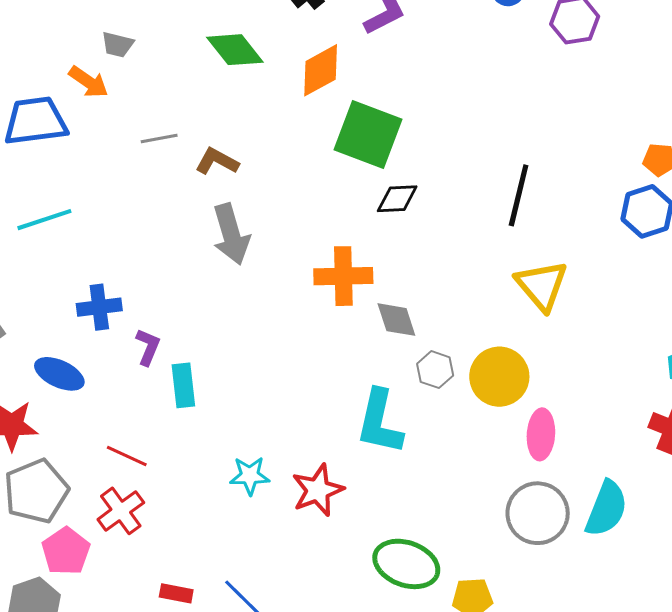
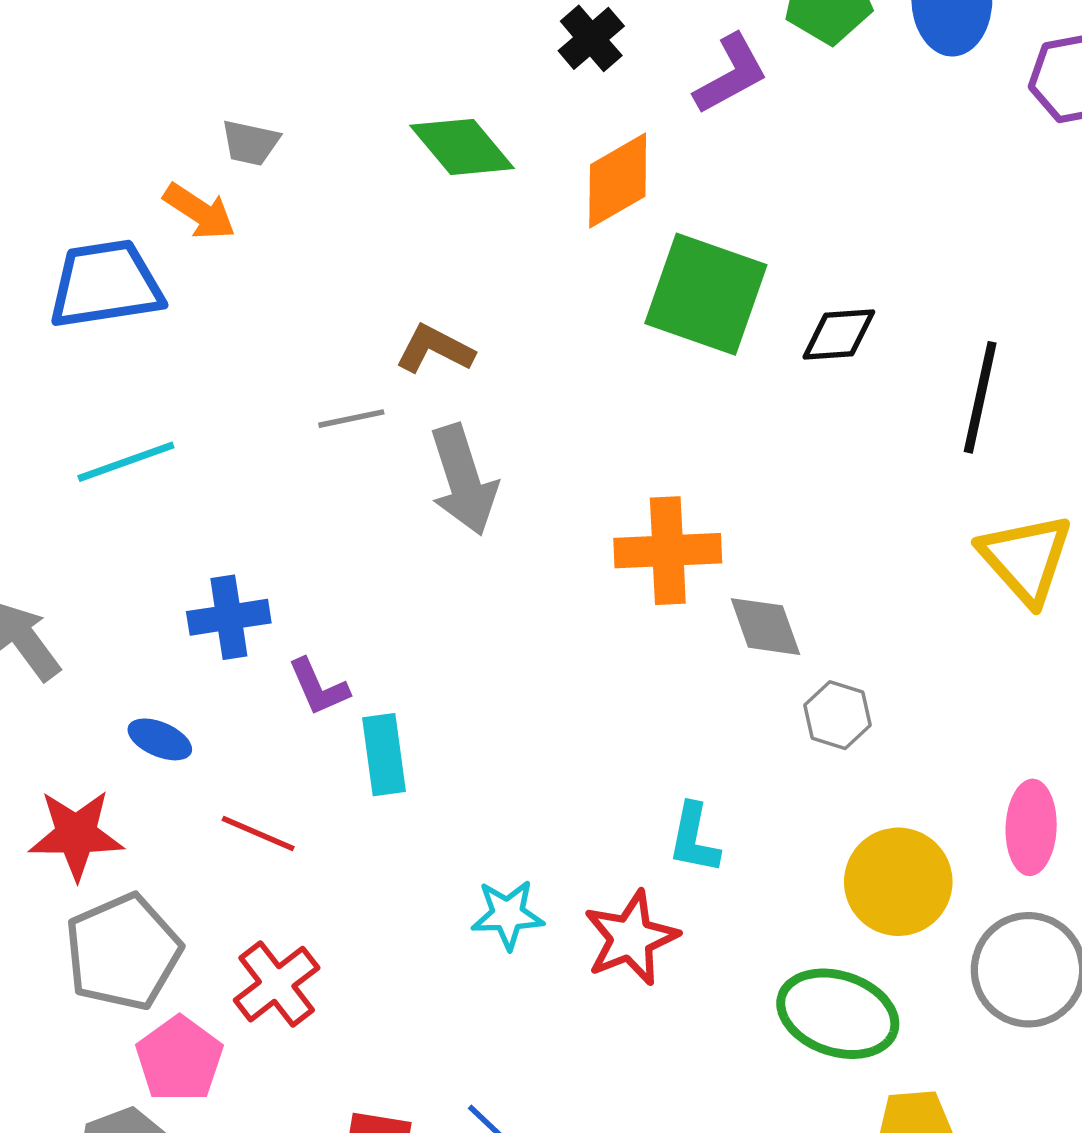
gray line: (159, 138) -> (351, 419), moved
black diamond: (397, 199) -> (839, 334), moved
purple L-shape: (148, 347) -> (318, 687), turned 135
blue ellipse: (59, 374) -> (160, 739), size x0.7
yellow circle: (499, 377) -> (898, 882), moved
cyan L-shape: (380, 422) -> (694, 838), moved, size x0.6
red line: (127, 456) -> (258, 834), moved
green ellipse: (406, 564) -> (838, 1014), moved

